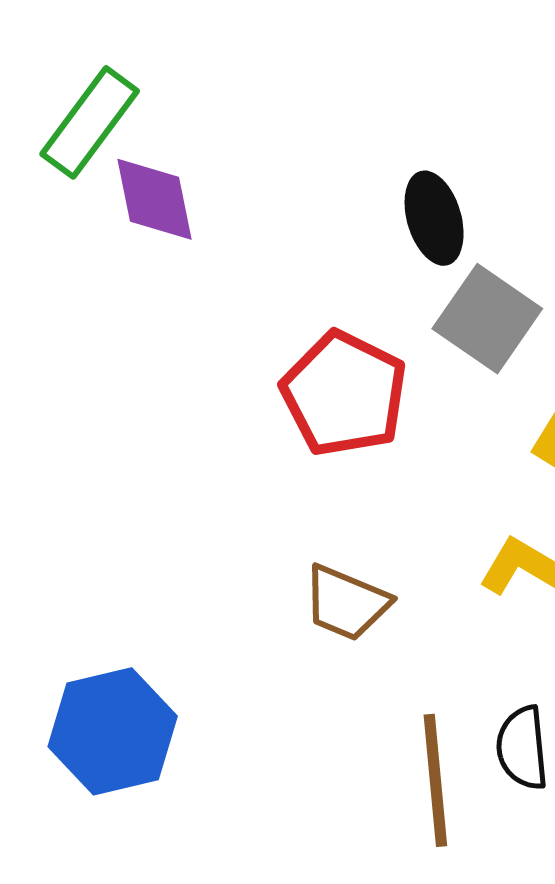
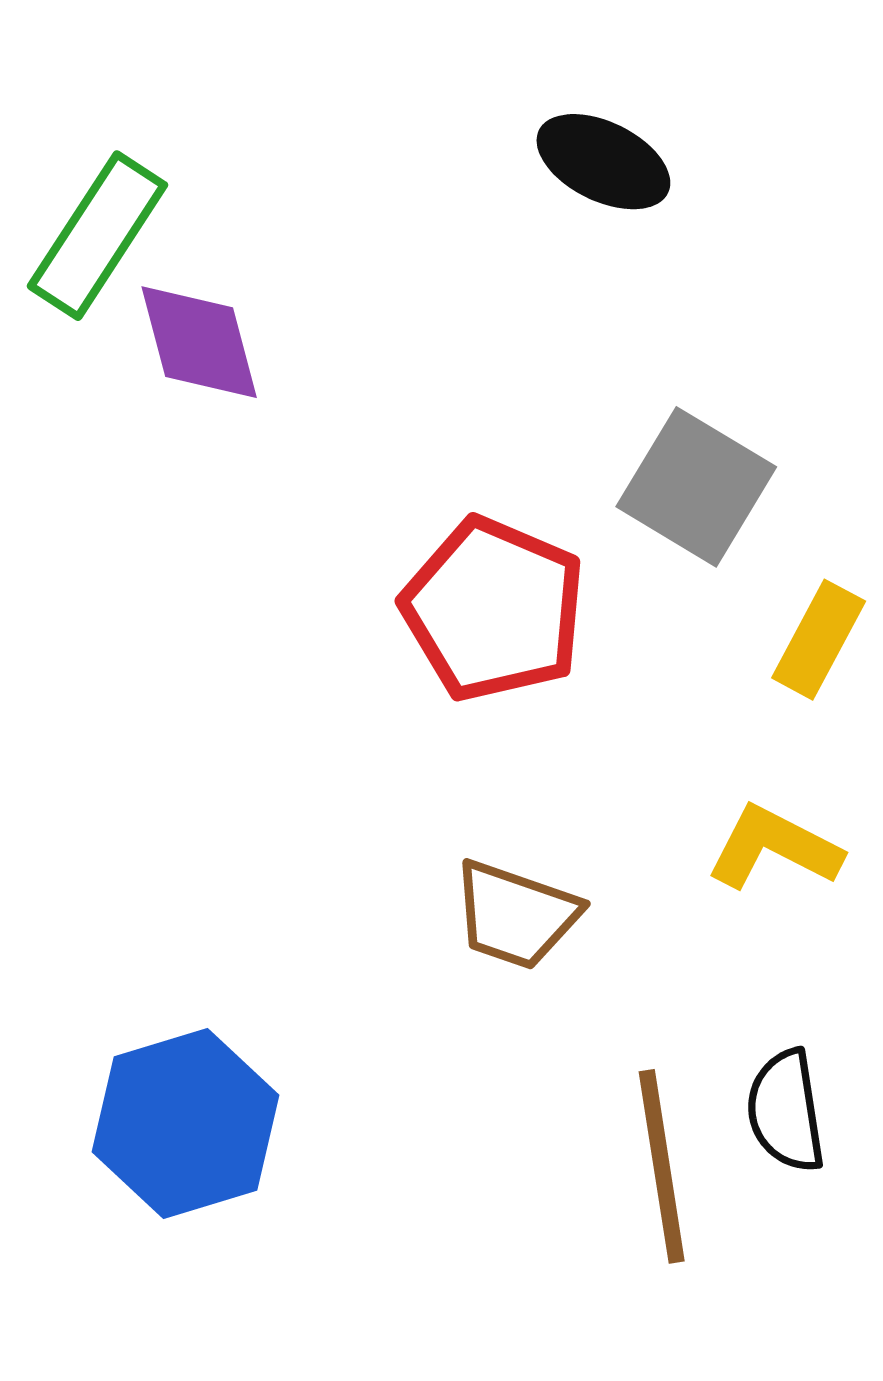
black ellipse: (434, 218) -> (603, 162), moved, turned -44

